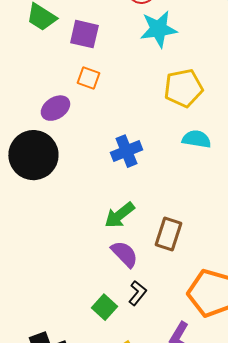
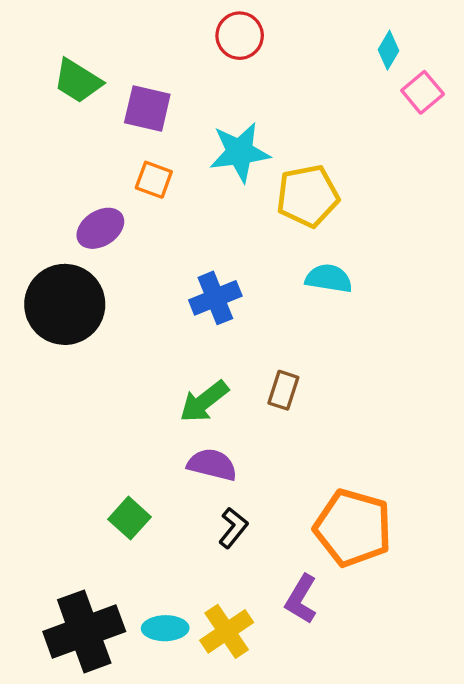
cyan star: (158, 29) -> (240, 152), moved
brown rectangle: (168, 234) -> (283, 390), moved, size x0.7
purple semicircle: (124, 254) -> (212, 465), turned -32
green square: (104, 307) -> (130, 518), moved

